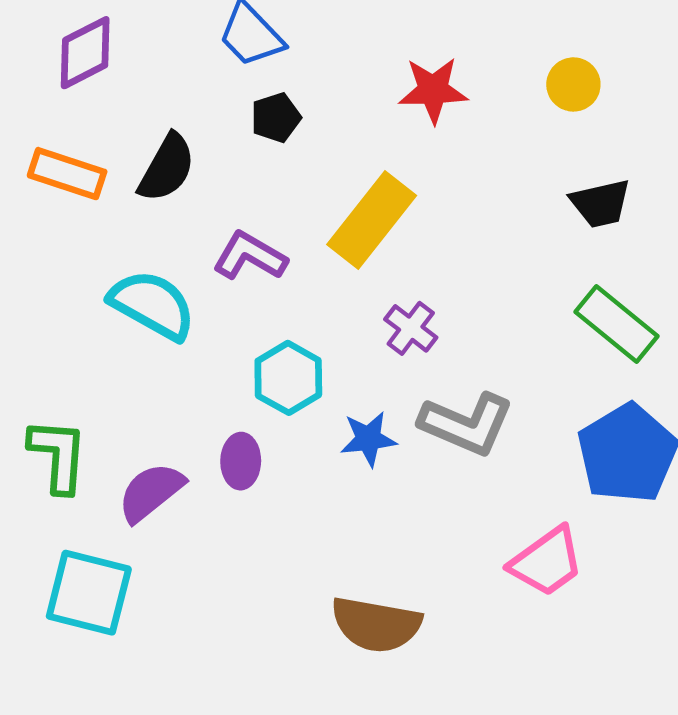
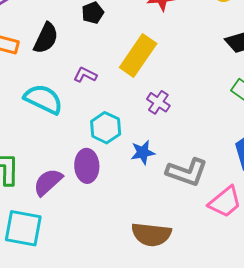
purple L-shape: (250, 256) -> (85, 75), size x0.7
gray L-shape: (466, 424) -> (187, 172), moved
purple ellipse: (241, 461) -> (87, 166), size x1.4

